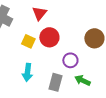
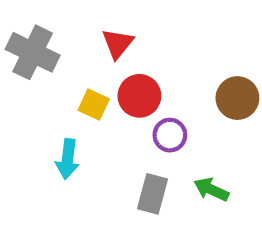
purple circle: (70, 60) -> (170, 135), moved
cyan arrow: (27, 72) -> (68, 159), moved

